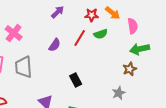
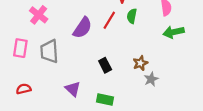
green semicircle: (101, 34) -> (132, 16), turned 120
purple semicircle: (55, 45) -> (83, 28), size x1.5
brown star: (130, 69) -> (140, 63), moved

